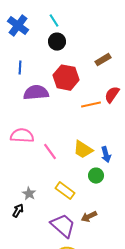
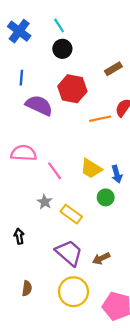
purple semicircle: (36, 93) -> (39, 105), turned 30
gray star: (29, 194) -> (45, 202), moved
black arrow: (18, 211) -> (19, 236), turned -40
brown arrow: (89, 217) -> (101, 258), moved

